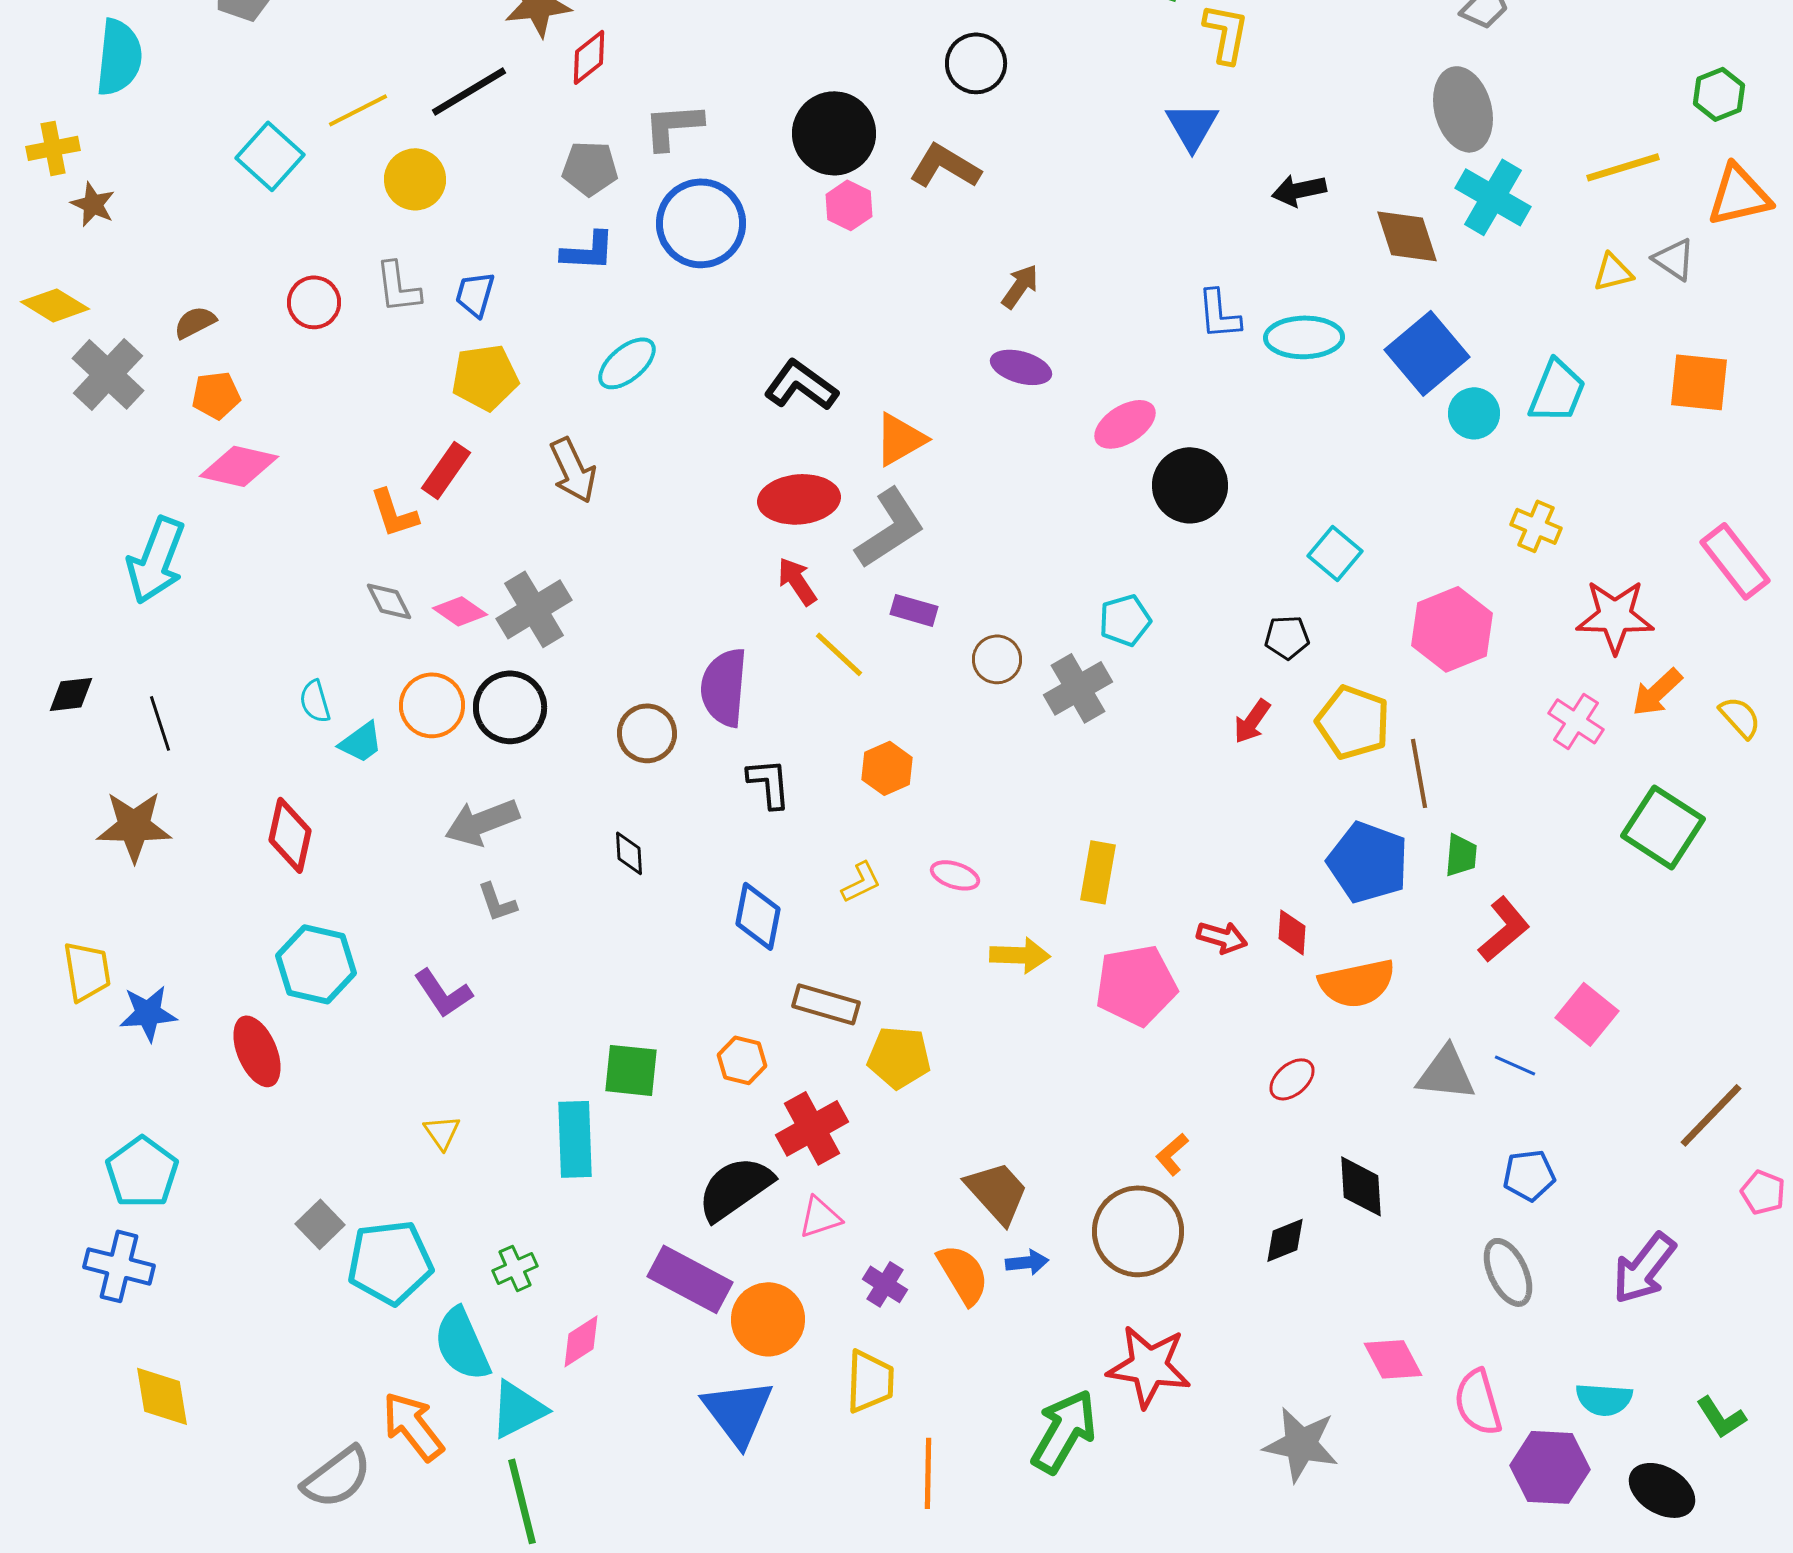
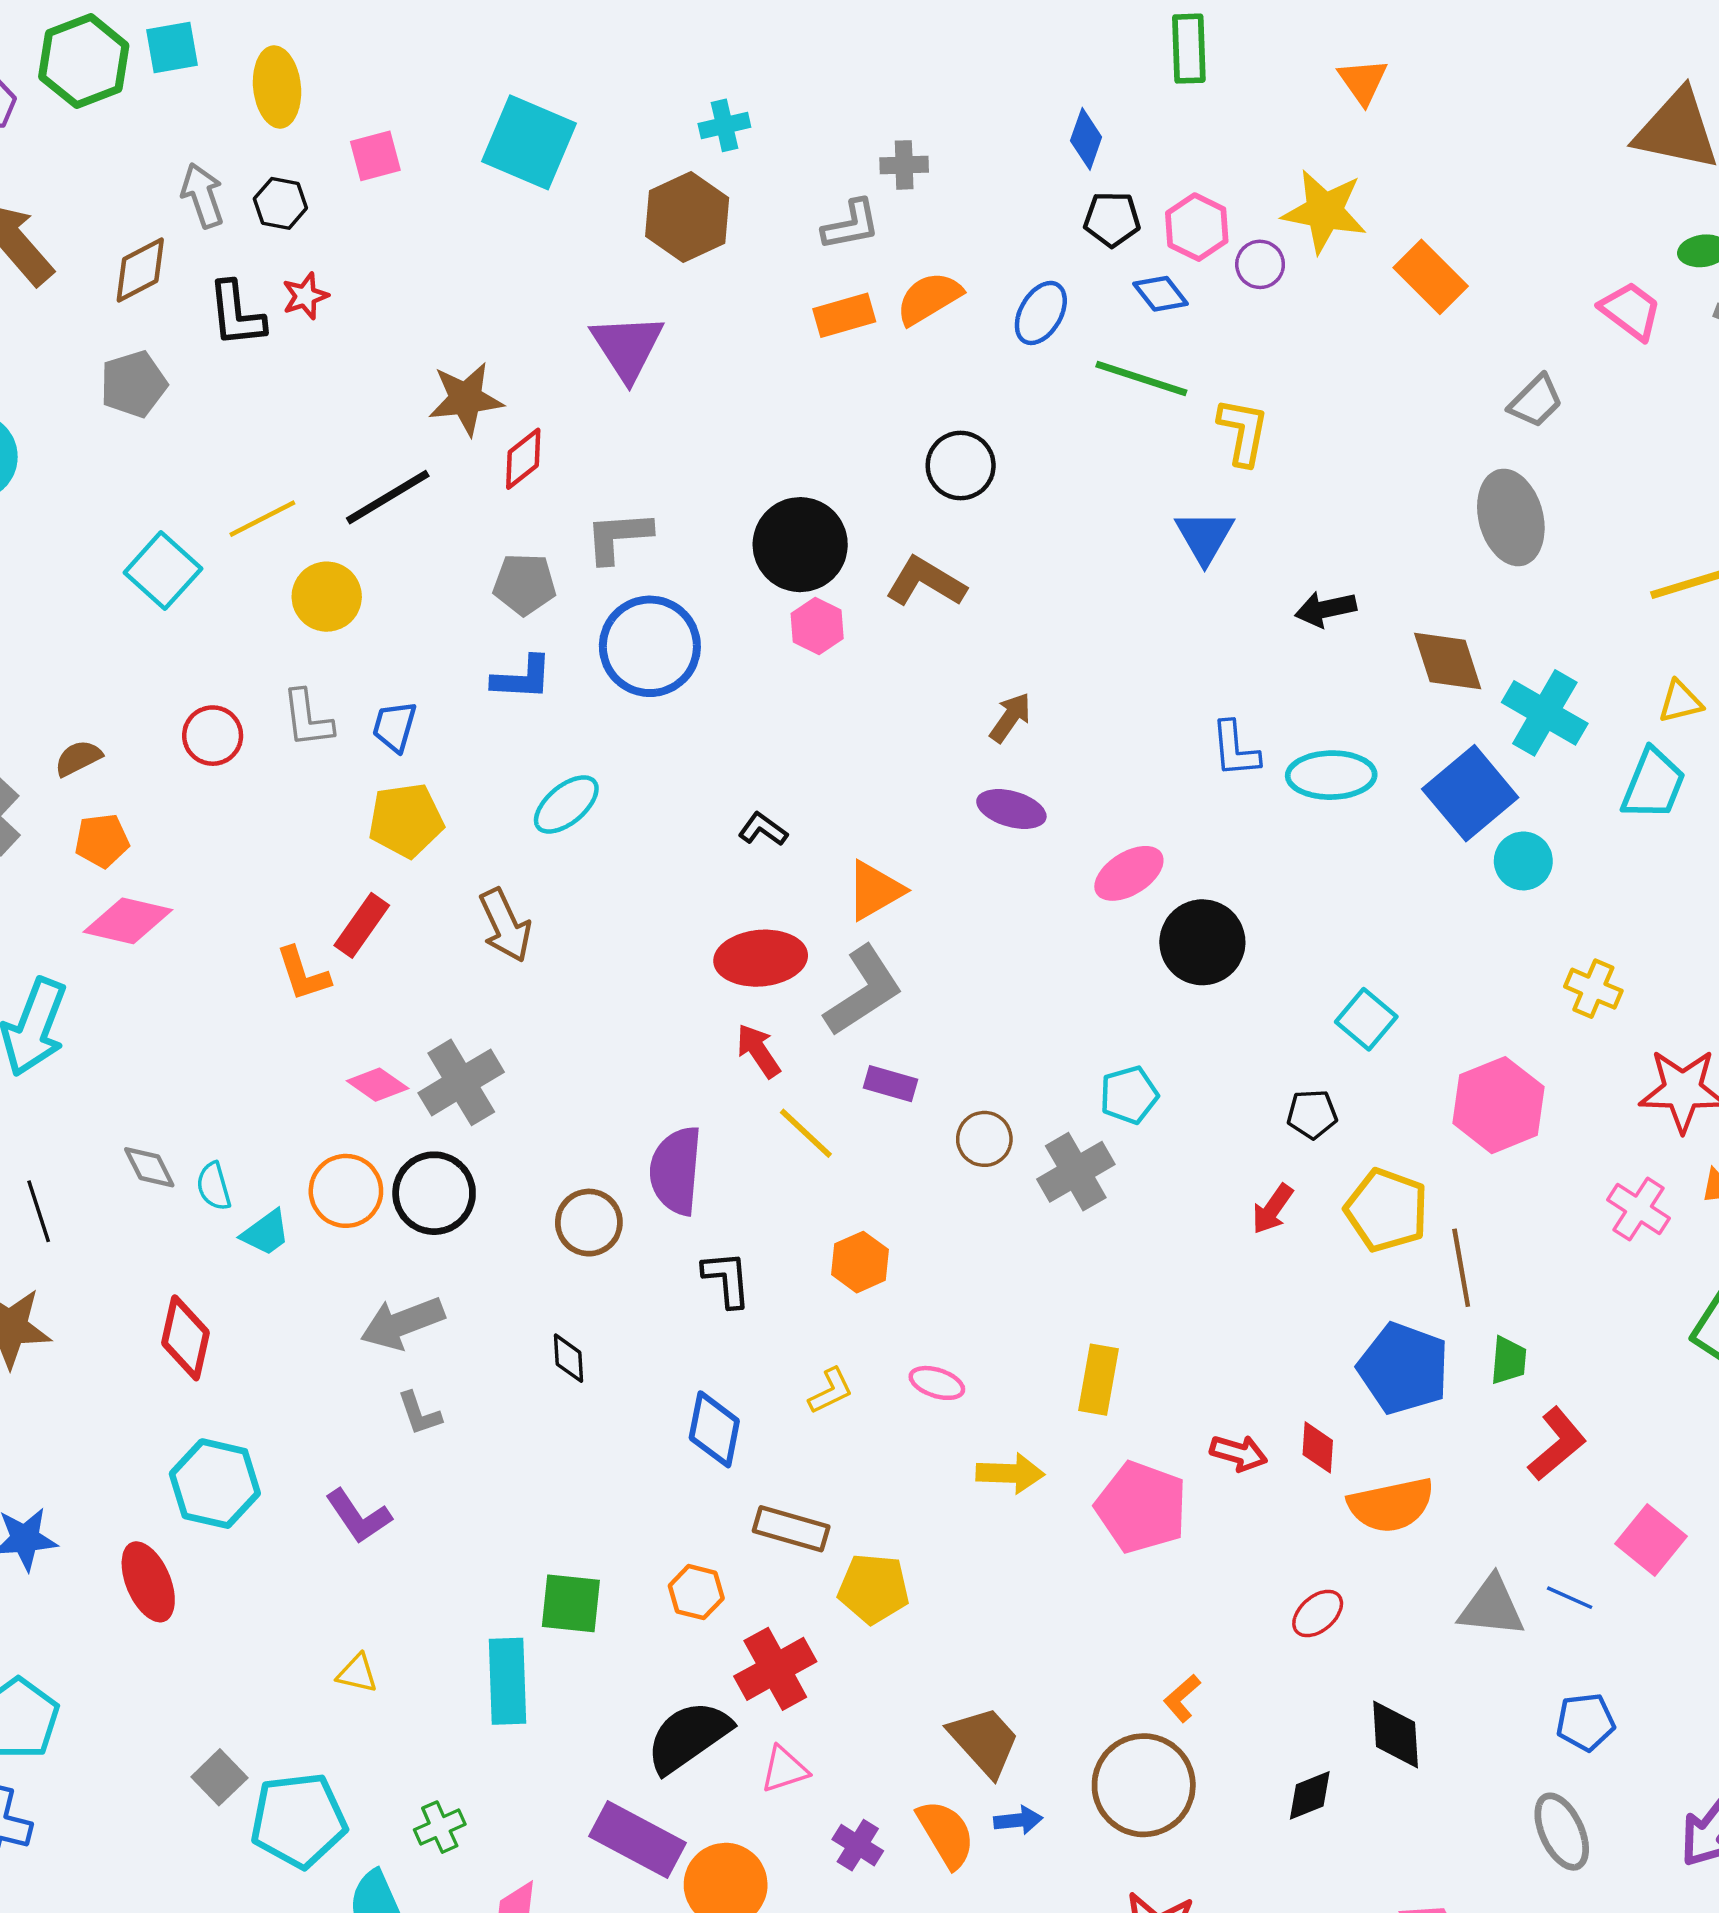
cyan cross: (1493, 197) -> (1545, 713), moved
black L-shape: (801, 385) -> (763, 829), size x0.6
cyan trapezoid: (1557, 391) -> (1653, 784), moved
gray diamond: (389, 601) -> (149, 1167), moved
pink pentagon: (1136, 985) -> (1141, 1507), turned 30
yellow triangle: (442, 1132) -> (357, 1673), turned -42

